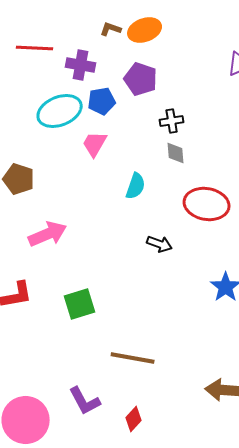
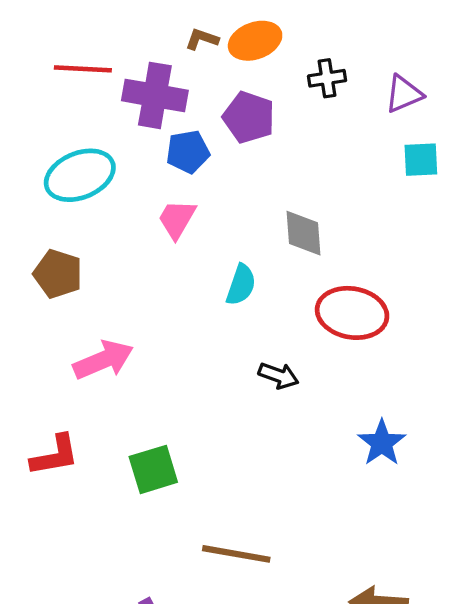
purple cross: (81, 65) -> (155, 95), size x1.4
cyan ellipse: (60, 111) -> (80, 175), moved
black cross: (172, 121) -> (327, 78), moved
gray diamond: (176, 153) -> (304, 233), size x1.4

